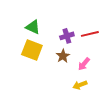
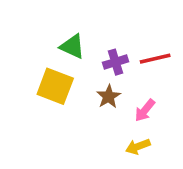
green triangle: (33, 27) -> (72, 47), moved

